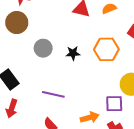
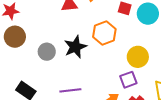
black star: (73, 53) -> (75, 47), size x1.6

